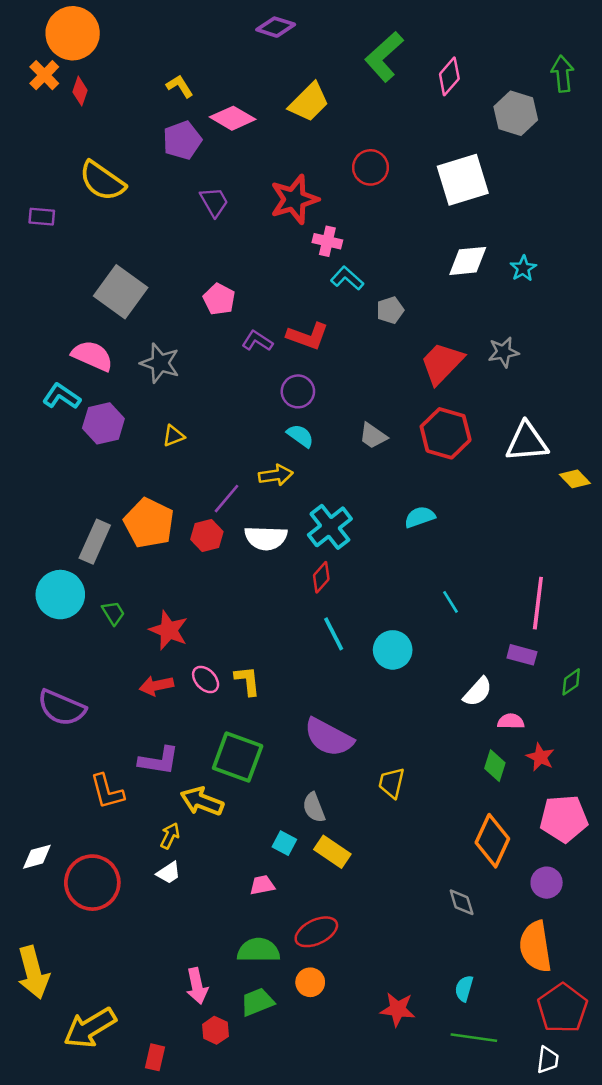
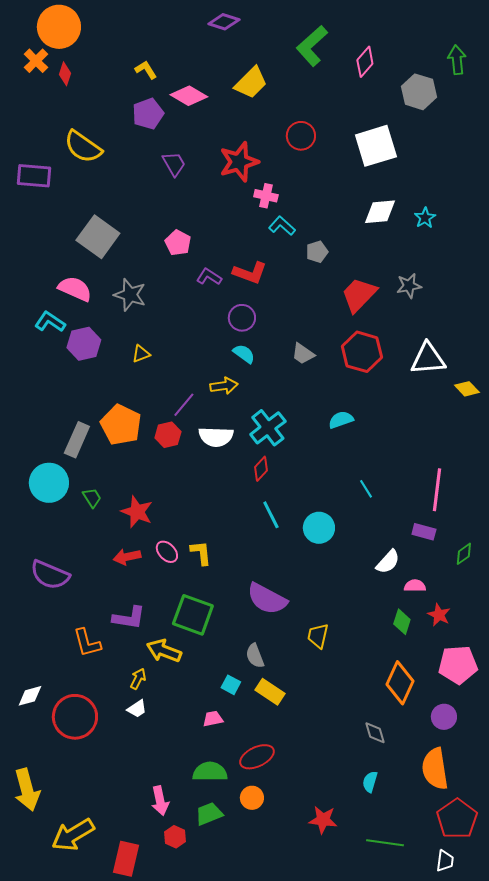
purple rectangle: (42, 217) -> (34, 176), size x1.6
cyan semicircle: (464, 988) -> (370, 782), moved
red rectangle: (155, 1057) -> (126, 859), size x1.6

